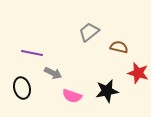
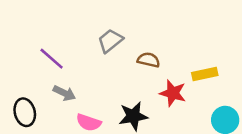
purple line: (32, 53) -> (52, 59), moved, turned 30

